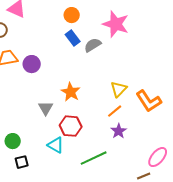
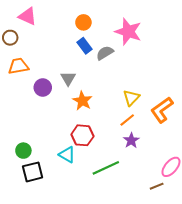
purple circle: (32, 64) -> (43, 88), moved
orange L-shape: (149, 101) -> (162, 110), turned 88
gray triangle: (46, 108) -> (68, 78), moved
black square: (22, 162) -> (33, 172), size x1.5

